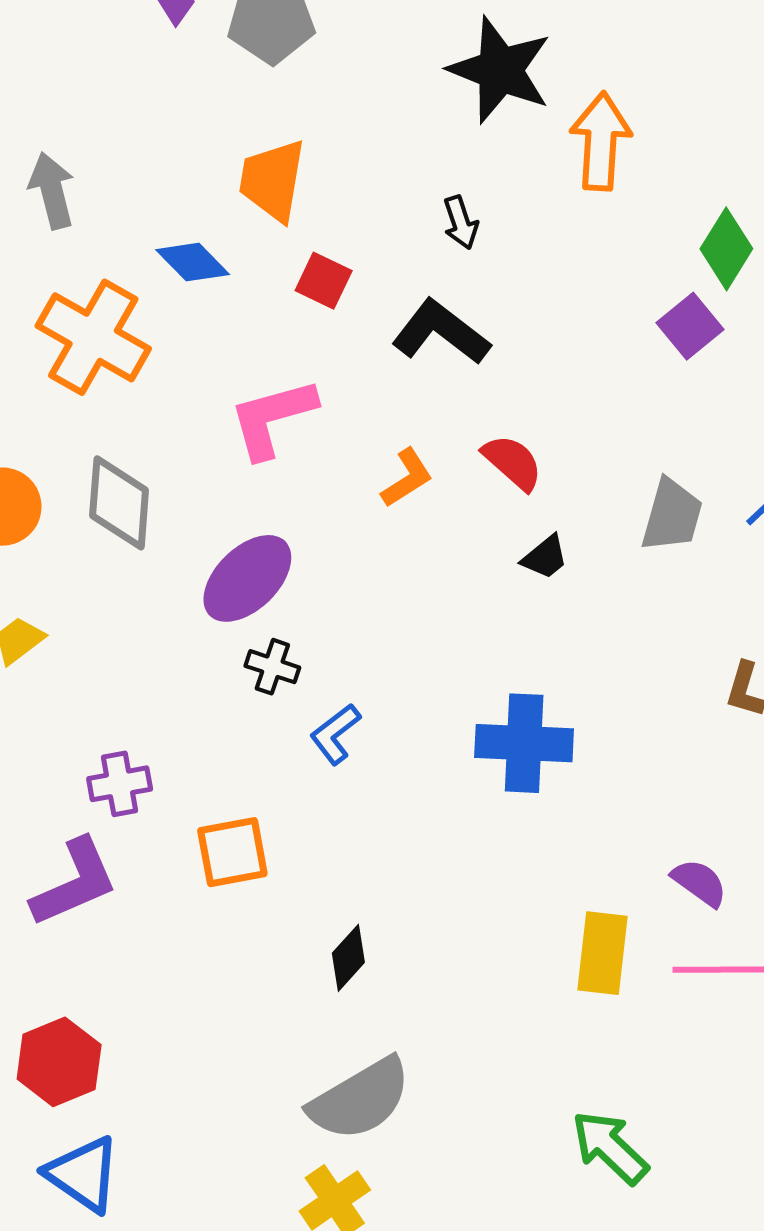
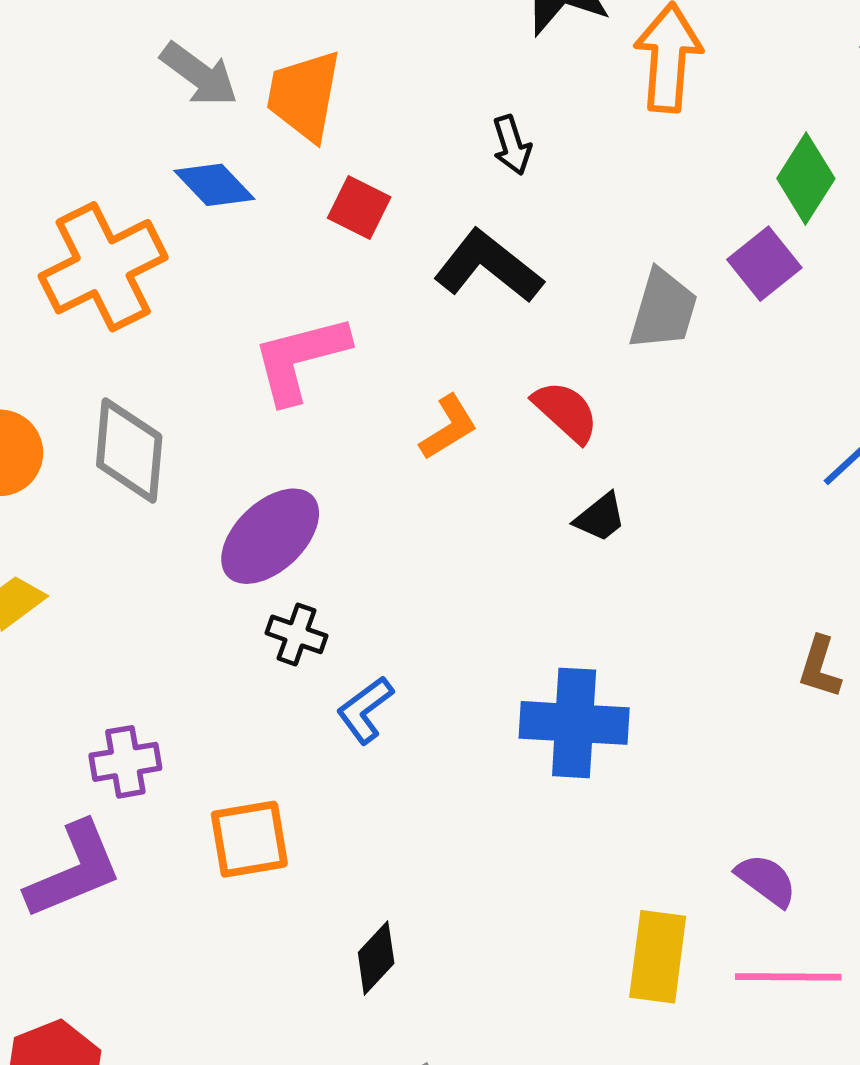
gray arrow: (52, 191) -> (199, 74), moved, turned 140
orange cross: (93, 337) -> (103, 267), turned 33
gray trapezoid: (672, 515) -> (663, 310), moved

